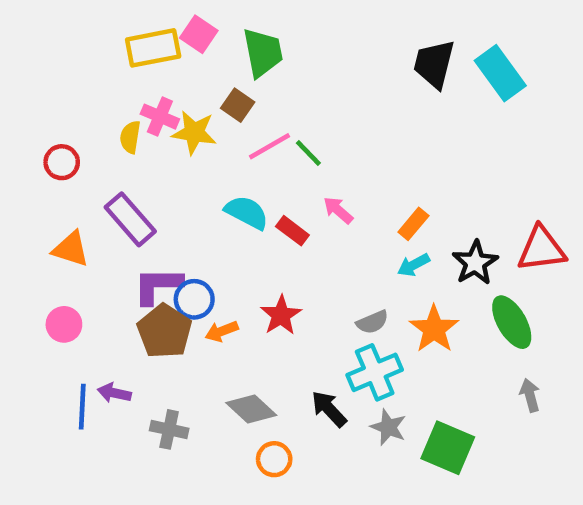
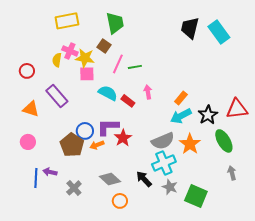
pink square: (199, 34) -> (87, 74), moved, turned -35
pink line: (270, 146) -> (118, 64), turned -36
green line: (308, 153) -> (135, 67), turned -56
pink arrow: (338, 210) -> (148, 92), turned 40
cyan arrow: (413, 265) -> (181, 116), size x1.5
purple L-shape: (158, 286) -> (108, 127), moved
gray semicircle: (372, 322) -> (163, 141), size x1.6
gray cross: (169, 429) -> (74, 188), turned 35

